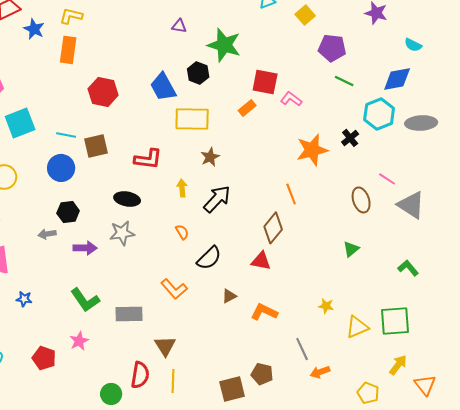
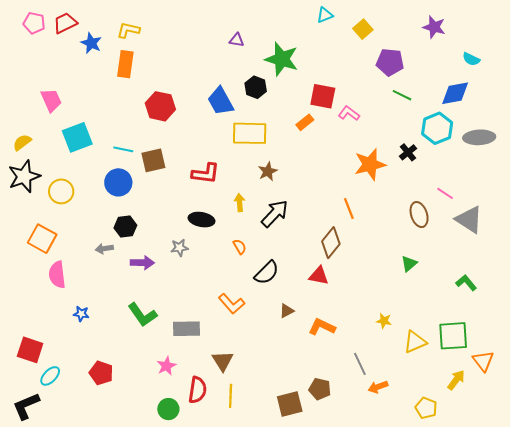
black ellipse: (127, 199) -> (202, 220), moved
gray star: (122, 233) -> (179, 248), size x0.7
pink star: (79, 341) -> (166, 366), moved
orange triangle: (425, 385) -> (483, 361), moved

